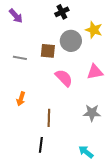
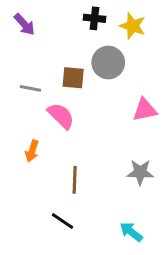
black cross: (62, 12) -> (95, 18), turned 32
yellow star: (94, 30) -> (133, 26), moved
pink semicircle: (64, 78) -> (61, 116), moved
black line: (41, 145) -> (62, 221), turned -63

